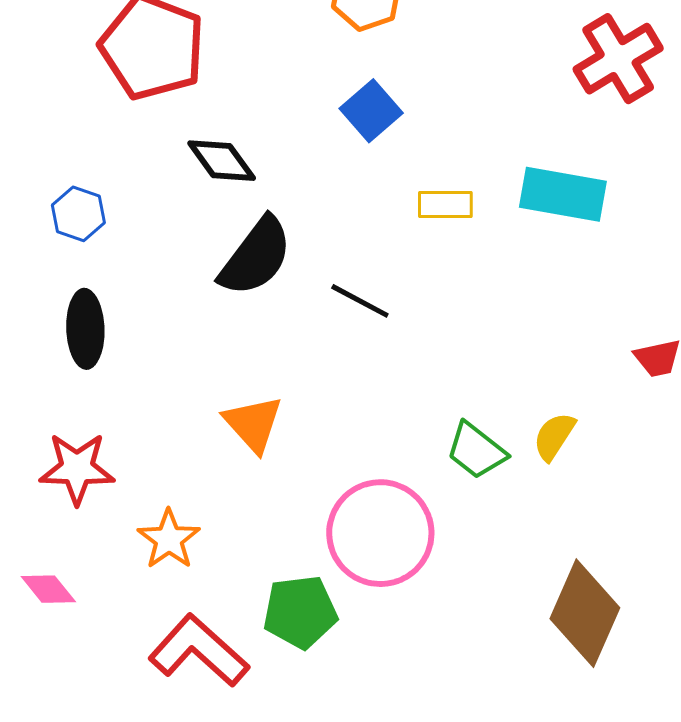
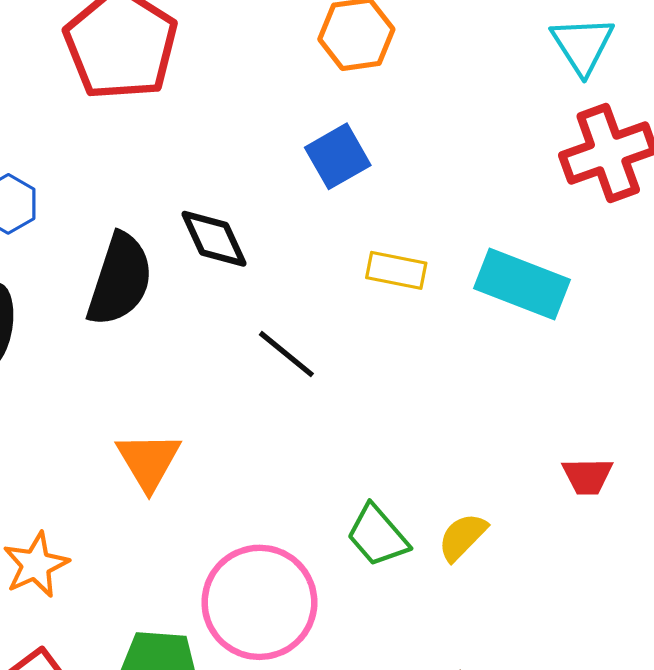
black diamond: (222, 161) -> (214, 239), moved
black semicircle: (256, 257) -> (120, 280), moved, turned -30

